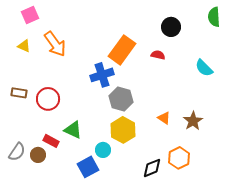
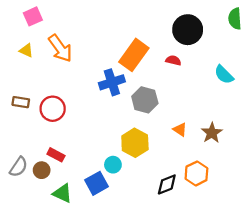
black circle: (171, 27) -> (188, 30), size x1.4
gray hexagon: (121, 99) -> (145, 100), moved
green triangle: (73, 130) -> (62, 193), moved

